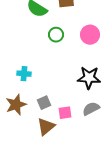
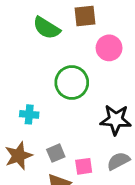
green circle: (56, 35) -> (72, 83), moved, size x1.6
pink circle: (90, 35) -> (109, 48), moved

